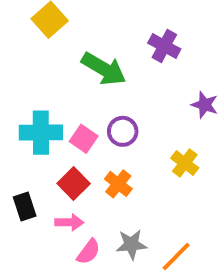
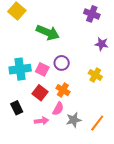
purple cross: (164, 46) -> (92, 14), moved
pink arrow: (69, 222) -> (41, 121), moved
pink semicircle: (89, 252) -> (58, 109), moved

